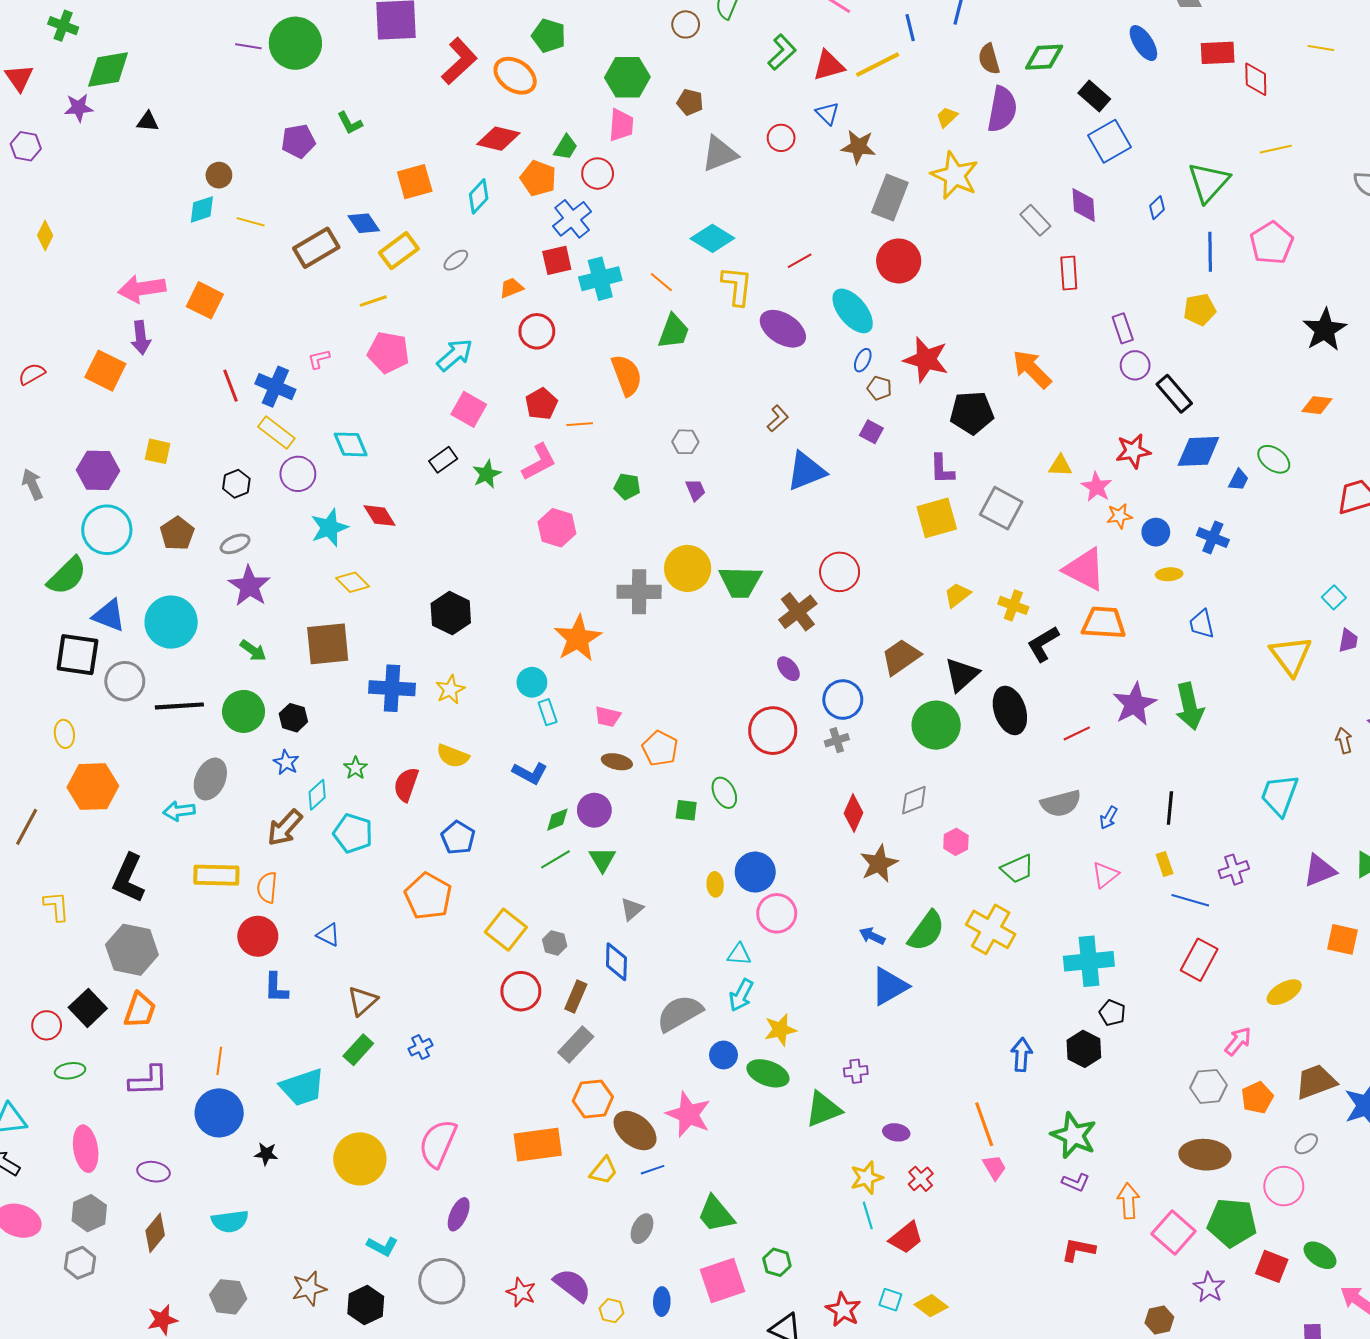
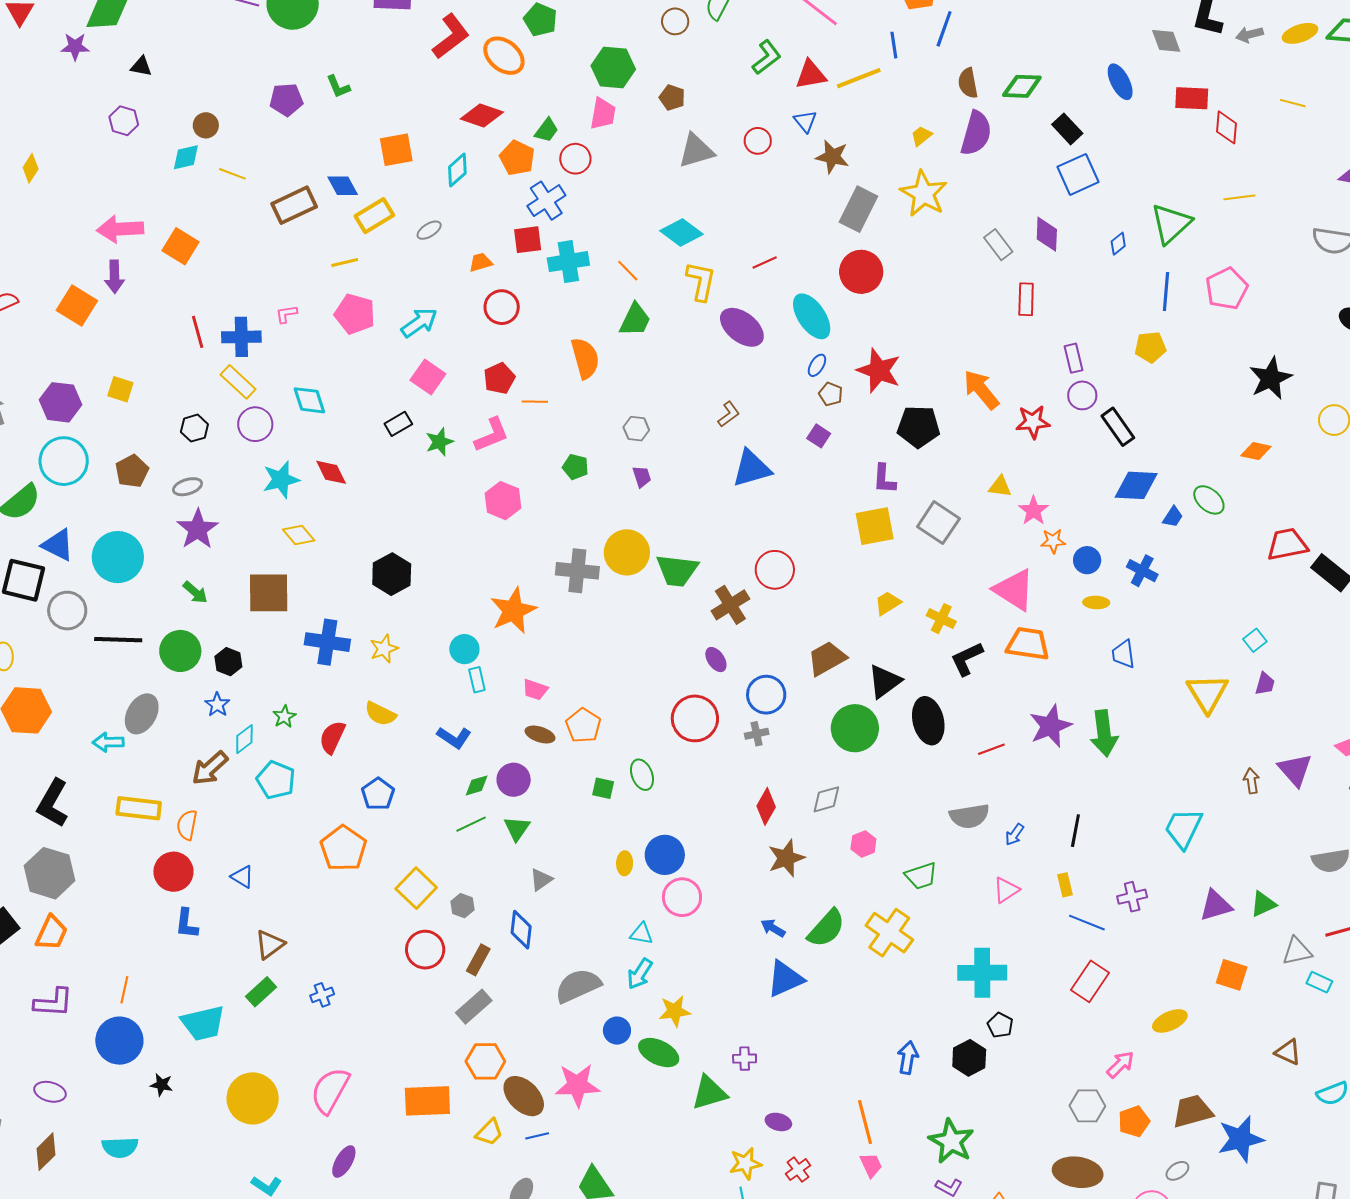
purple hexagon: (26, 146) -> (124, 121), moved
blue cross: (275, 387) -> (241, 337), turned -30
red star: (1133, 451) -> (1033, 422), moved
pink star: (688, 1114) -> (577, 1085), turned -30

